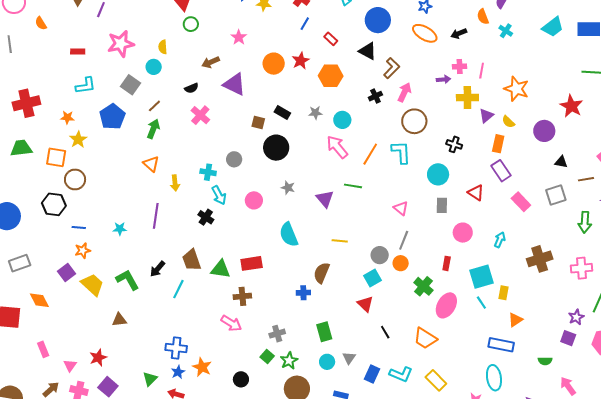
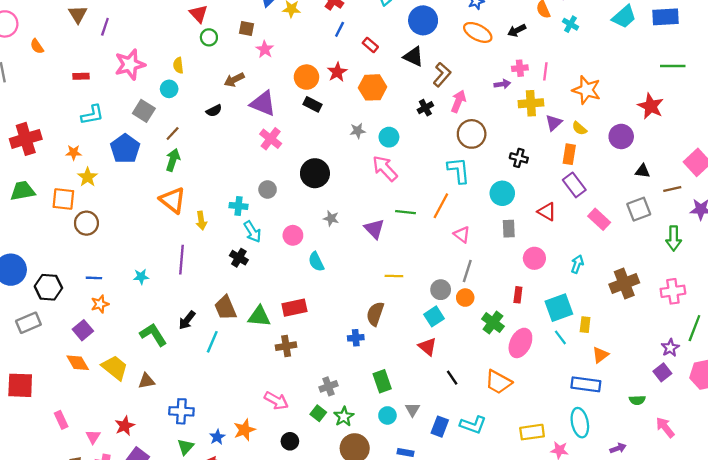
black rectangle: (282, 113) -> (312, 104), moved
pink cross: (200, 115) -> (271, 139), moved
brown square: (258, 122) -> (246, 28), moved
orange line: (370, 154) -> (441, 206), moved
orange triangle: (151, 164) -> (173, 200), size x1.4
black hexagon: (54, 204) -> (48, 287), moved
cyan semicircle: (289, 235) -> (316, 262), moved, size x0.7
yellow trapezoid: (92, 285) -> (115, 368), moved
orange diamond: (39, 300) -> (78, 363), moved
pink arrow: (231, 323) -> (276, 401), moved
purple square: (568, 338) -> (662, 372), turned 35
blue cross: (176, 348) -> (181, 411), moved
orange star: (202, 367) -> (244, 430), turned 30
yellow rectangle: (436, 380) -> (532, 432), moved, turned -50

